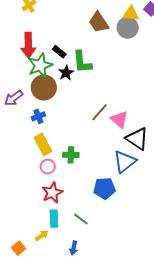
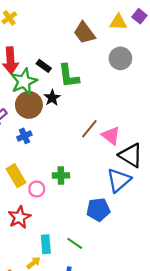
gray circle: (128, 28) -> (120, 58), moved
black star: (66, 73) -> (52, 98), moved
yellow rectangle: (43, 144) -> (16, 176), moved
red star: (52, 193) -> (19, 217), moved

